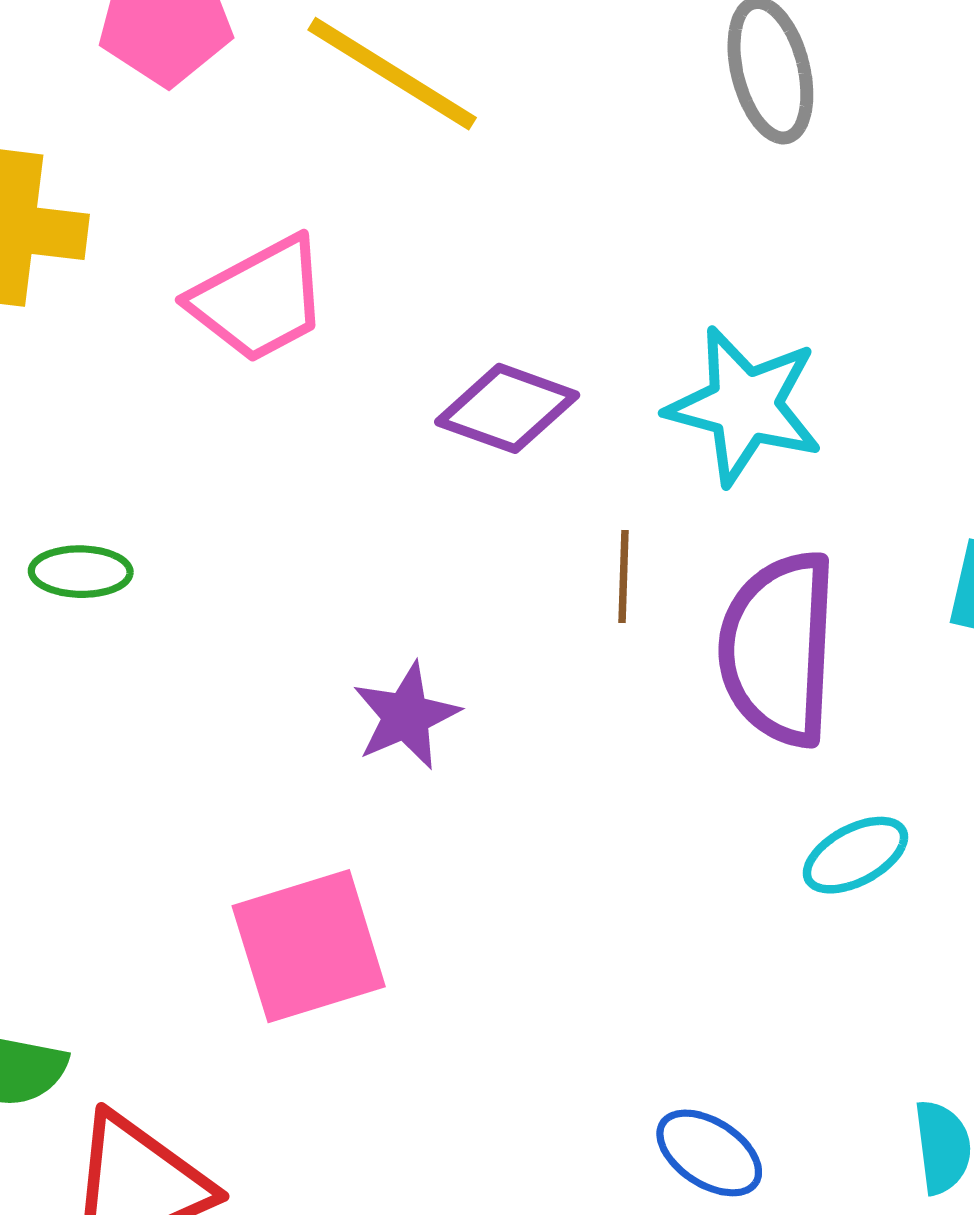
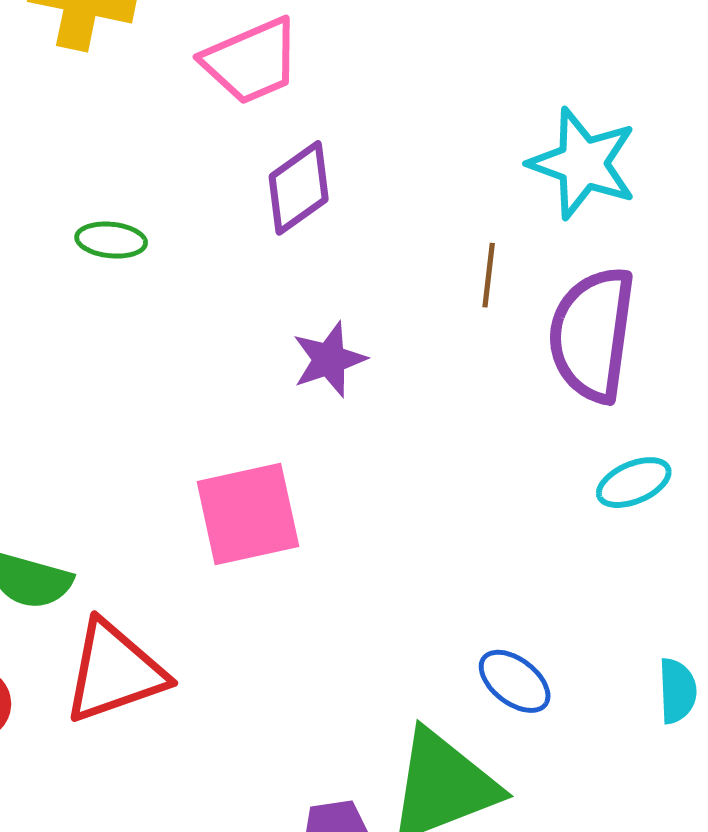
purple diamond: (507, 408) -> (299, 188), moved, turned -60

